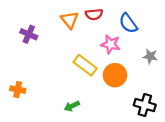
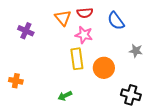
pink star: (111, 44) -> (84, 35), moved
yellow rectangle: (85, 65) -> (77, 59), turned 45

